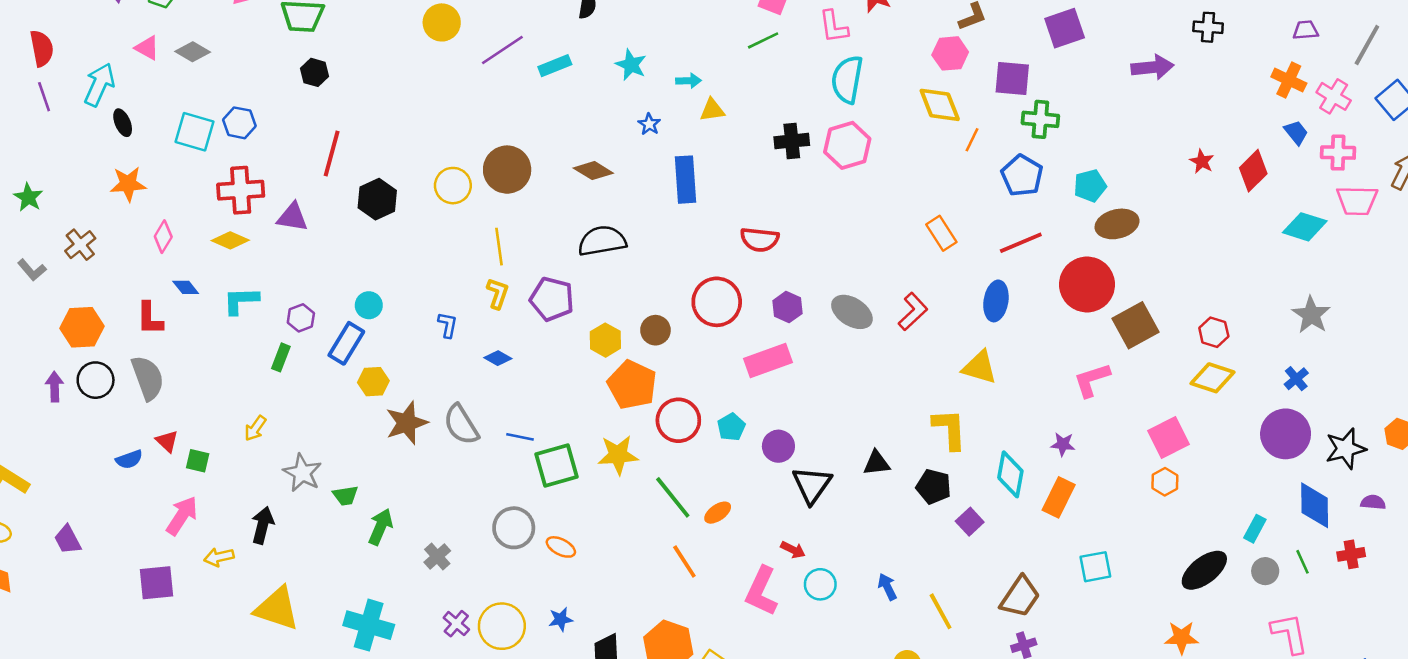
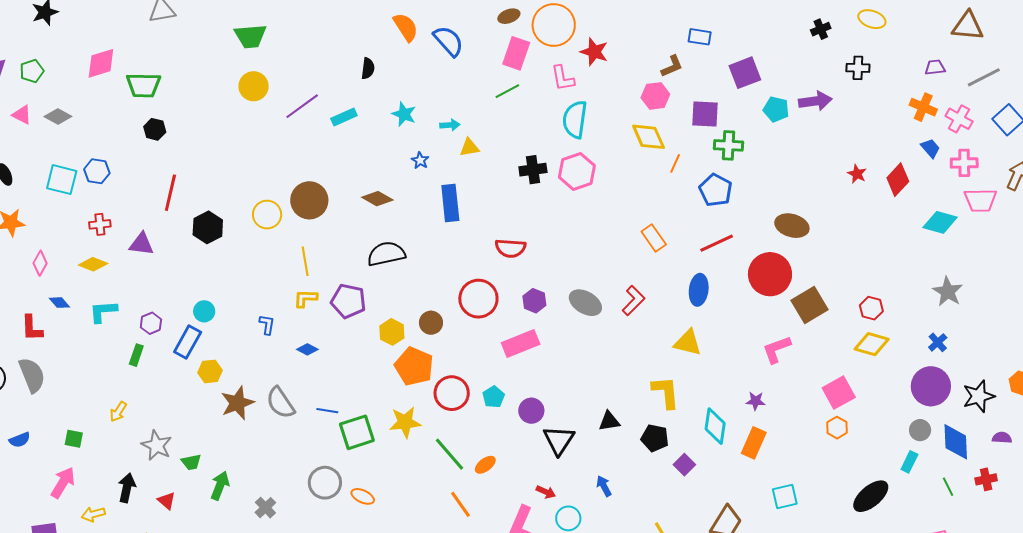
gray line: (1367, 45) -> (984, 77), turned 36
cyan pentagon: (1090, 186) -> (776, 109), moved, turned 30
red cross: (241, 190) -> (100, 224), size x0.6
brown ellipse: (1117, 224) -> (792, 226), turned 32
yellow L-shape: (498, 293) -> (305, 298), turned -105
red triangle: (167, 441) -> (167, 501), moved
gray circle: (1265, 571) -> (920, 430), moved
blue arrow: (887, 587) -> (604, 486), moved

